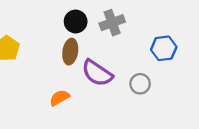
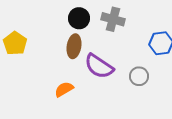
gray cross: (112, 23) -> (113, 19), turned 35

